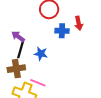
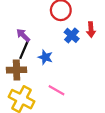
blue cross: (62, 31) -> (72, 35), turned 32
pink line: (38, 83) -> (57, 90), moved

